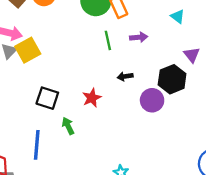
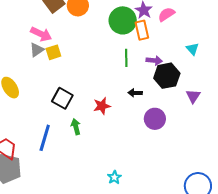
yellow square: (28, 50) -> (53, 52), size x0.7
purple triangle: (192, 55) -> (193, 96), moved
black hexagon: (172, 79) -> (167, 76), moved

